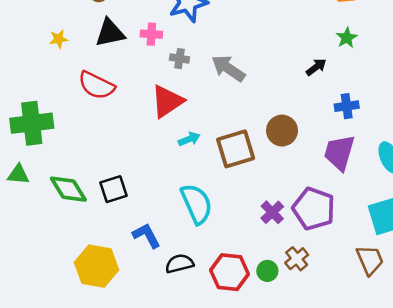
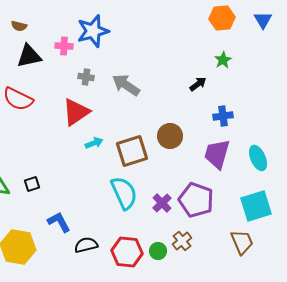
pink cross: (151, 34) -> (64, 46), moved
black square: (114, 189) -> (32, 184), size x0.7
cyan semicircle: (197, 204) -> (124, 193), moved

